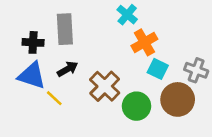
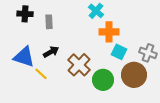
gray rectangle: (65, 29) -> (49, 22), size x0.6
black cross: (33, 42) -> (25, 14), moved
orange cross: (144, 42) -> (109, 32), turned 30

